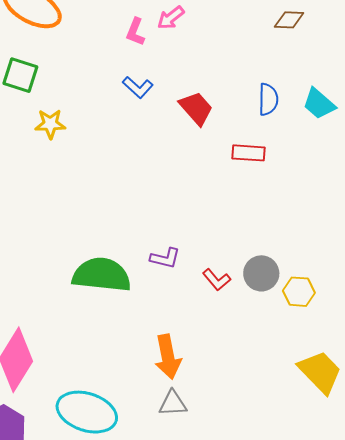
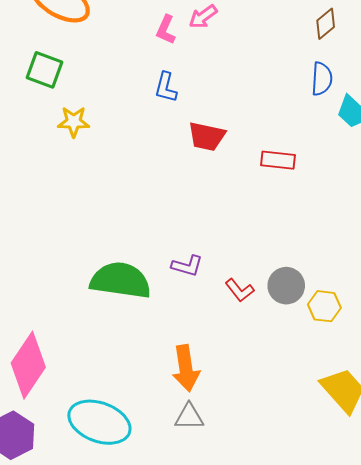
brown diamond: (289, 20) -> (326, 24), turned -44
blue L-shape: (138, 87) -> (166, 87), turned 60
blue semicircle: (268, 99) -> (322, 79), moved
red trapezoid: (196, 108) -> (207, 136), moved, turned 141

